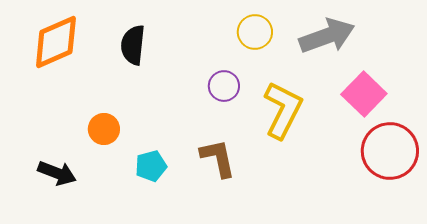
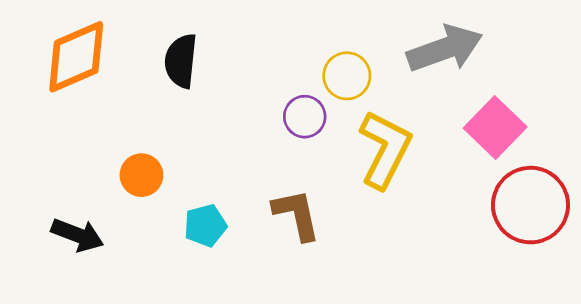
yellow circle: (255, 32) -> (347, 76), moved

